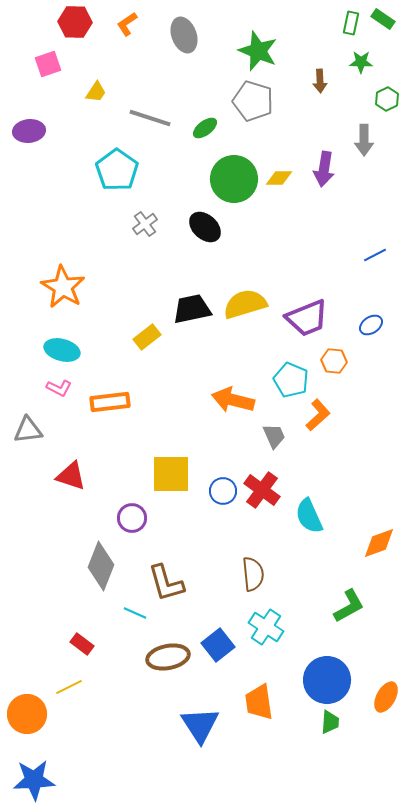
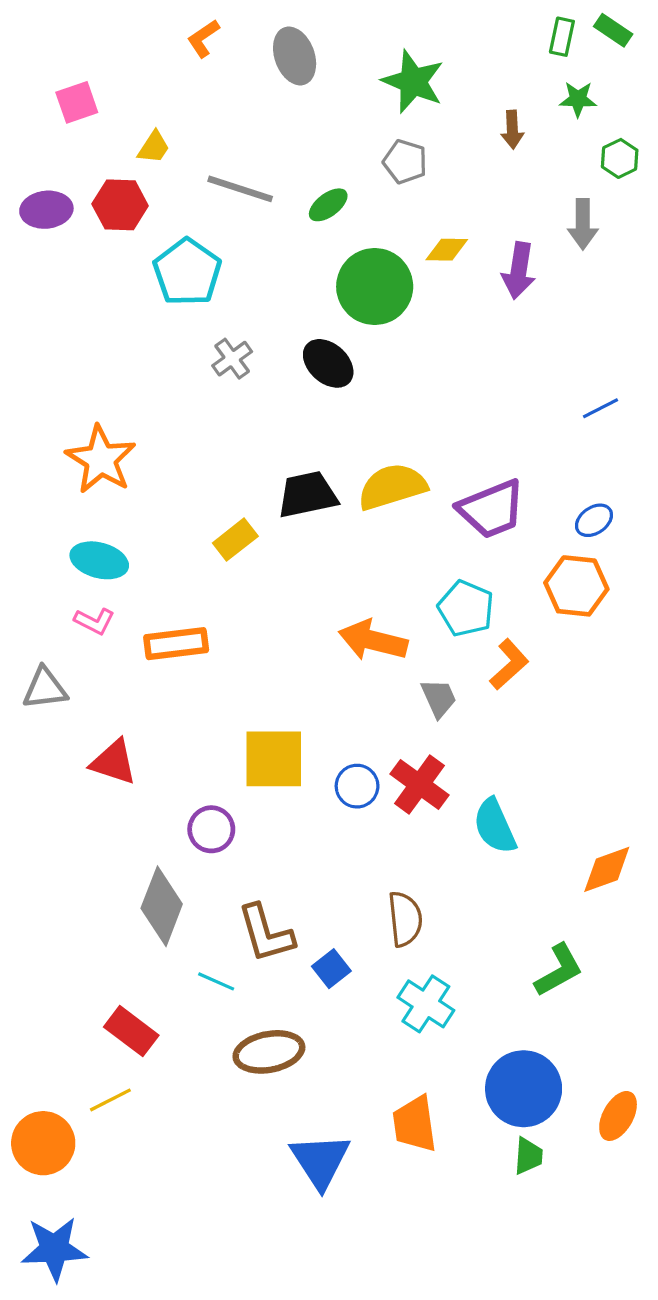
red hexagon: (75, 22) -> (120, 205), moved
gray pentagon: (253, 101) -> (405, 162), size x0.7
yellow diamond: (279, 178) -> (447, 250), moved
orange hexagon: (334, 361) -> (576, 586), moved, size x1.5
red rectangle: (82, 644) -> (131, 1031), size x1.4
blue square: (218, 645) -> (331, 969), moved, size x0.7

